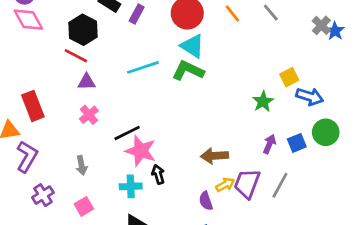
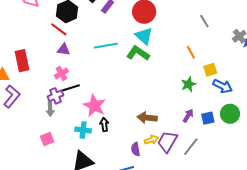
orange line: (232, 14) -> (191, 52), moved
black line: (127, 133) -> (70, 88), moved
purple cross: (43, 195) -> (55, 96), moved

